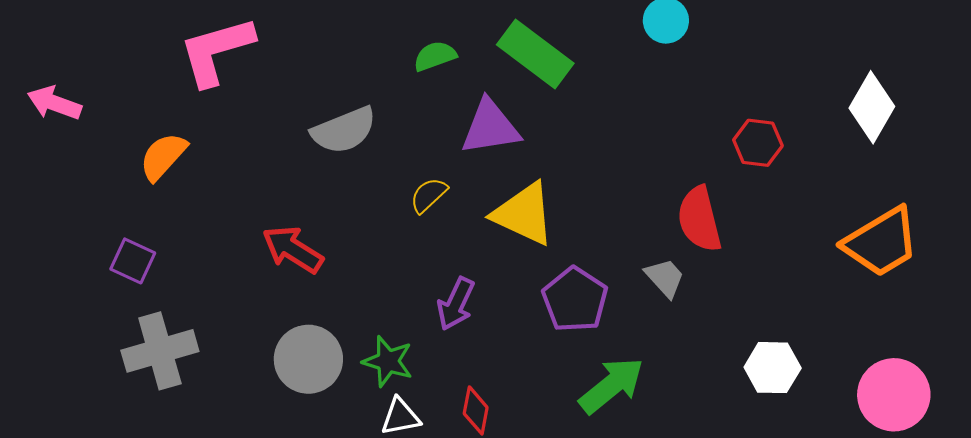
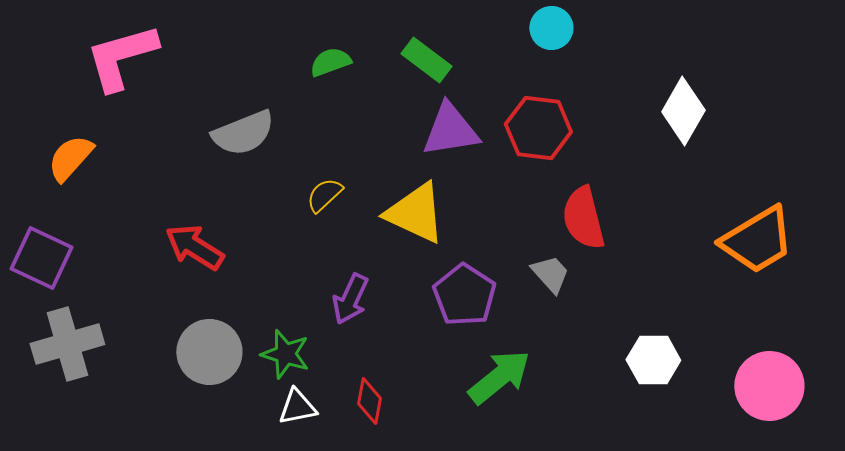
green rectangle: (535, 54) -> (426, 60), size x0.7
white diamond: (872, 107) -> (683, 111), moved
purple triangle: (490, 127) -> (450, 130), moved
red hexagon: (758, 143) -> (538, 128), moved, size x1.4
purple square: (133, 261) -> (41, 258), size x1.4

